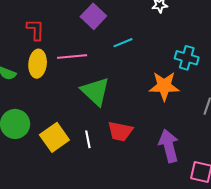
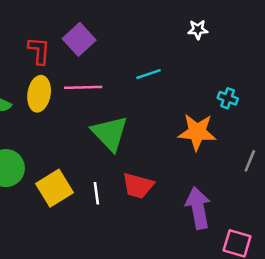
purple square: (93, 16) -> (79, 39), moved
cyan cross: (187, 58) -> (228, 98), size x0.7

